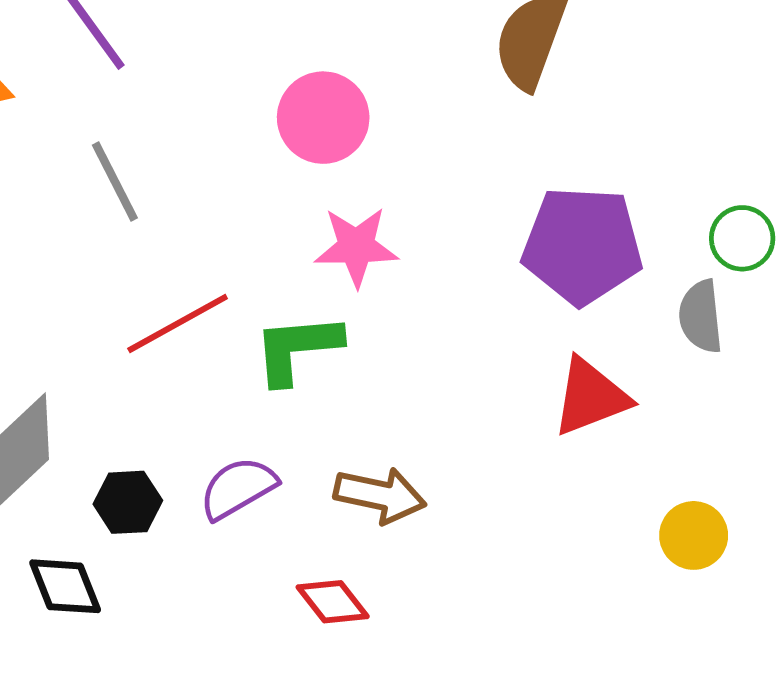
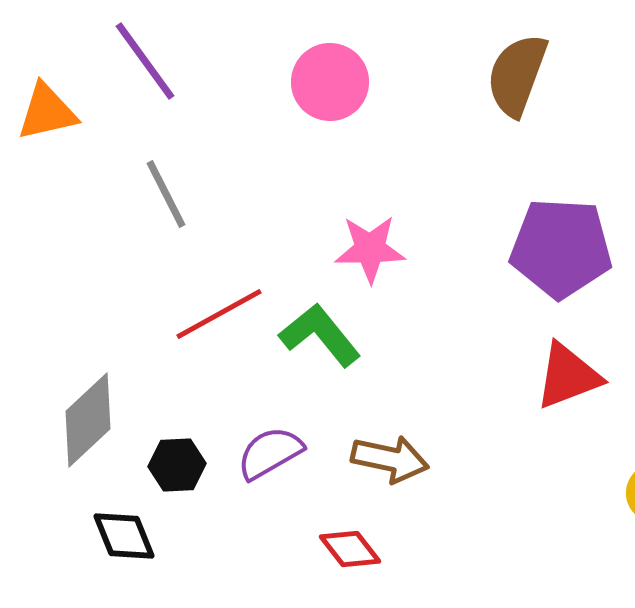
pink circle: (323, 118) -> (330, 82), moved
green L-shape: (297, 348) -> (320, 335), turned 56

